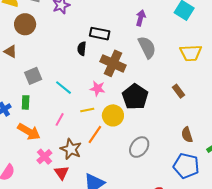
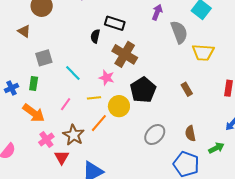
gray semicircle: (147, 47) -> (179, 32), moved
gray ellipse: (139, 147) -> (155, 135), moved

